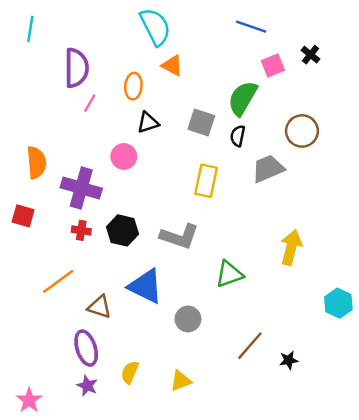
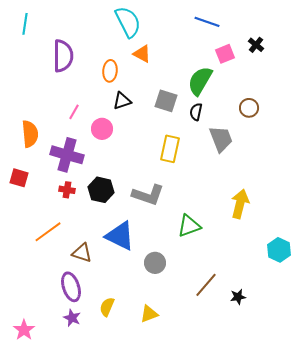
pink line: (90, 103) -> (74, 112), moved
brown circle: (302, 131) -> (249, 108), size x0.7
gray trapezoid: (268, 169) -> (221, 139), turned 92

